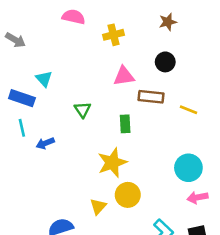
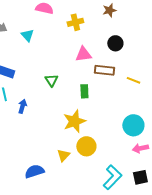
brown star: (168, 22) -> (109, 10), moved
cyan triangle: (44, 79) -> (27, 35), moved
blue arrow: (45, 143) -> (22, 106), turned 128

